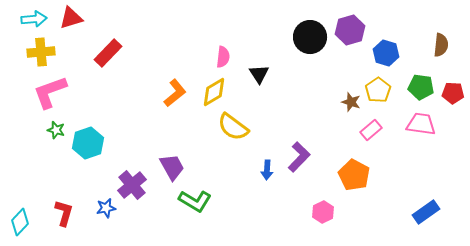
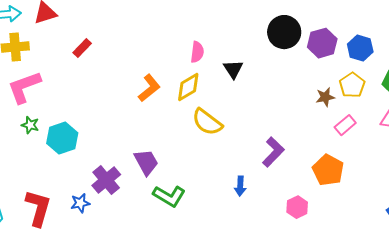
purple hexagon: (350, 30) -> (322, 43), moved
red rectangle: (108, 53) -> (82, 48), size x0.7
brown star: (351, 102) -> (325, 97), turned -30
blue arrow: (267, 170) -> (240, 186), moved
red L-shape: (64, 213) -> (38, 208), size x1.4

